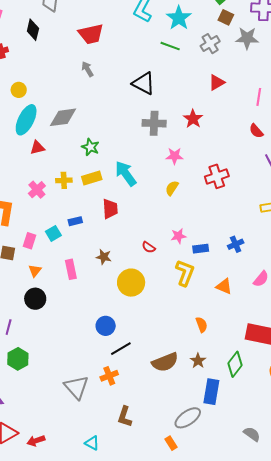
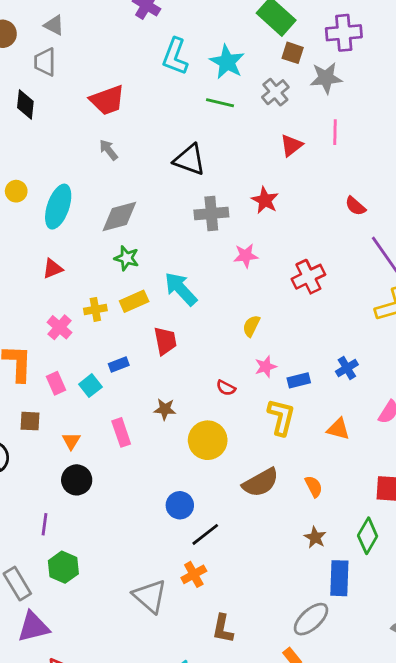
pink line: (259, 97) -> (335, 132), moved
gray diamond: (63, 117) -> (119, 216), moved
cyan ellipse: (26, 120) -> (58, 207), moved
yellow semicircle: (172, 188) -> (251, 326), moved
pink rectangle: (30, 241) -> (56, 383), moved, turned -35
brown semicircle: (165, 362) -> (261, 483), moved

